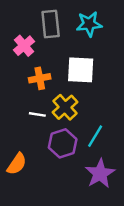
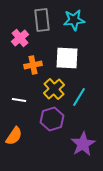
white line: (37, 114) -> (19, 100), moved
cyan line: (95, 136) -> (79, 97), moved

